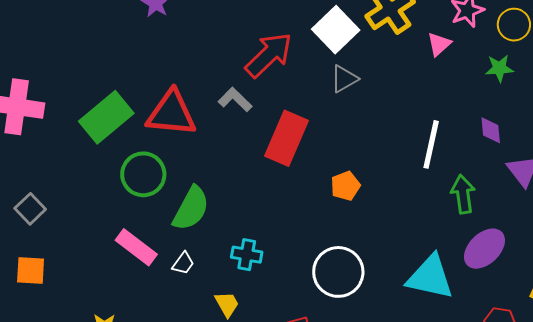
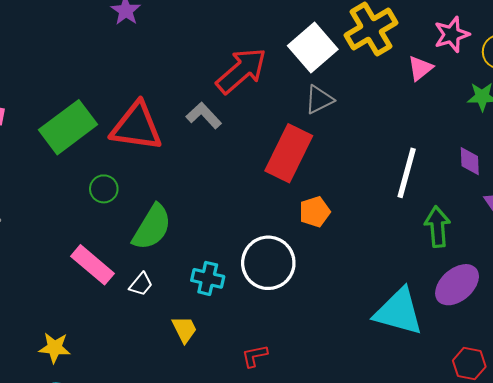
red rectangle: (286, 138) -> (289, 153), moved
green circle: (143, 174) -> (104, 189), size x0.6
white circle: (338, 272) -> (268, 263), moved

